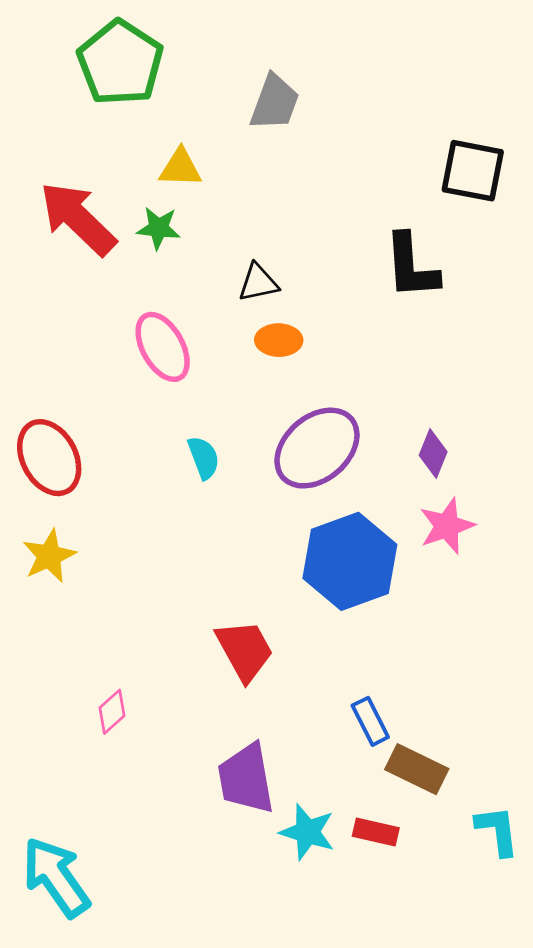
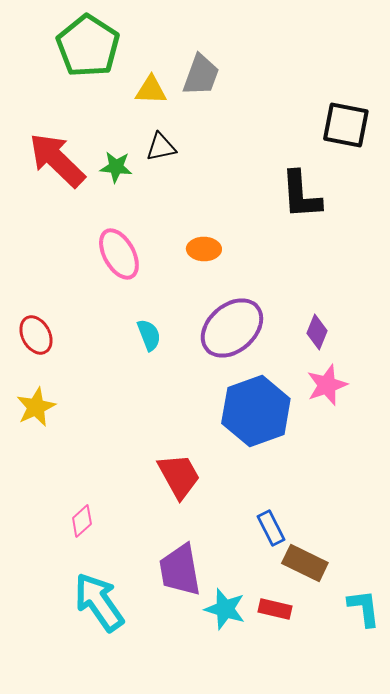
yellow triangle: (180, 168) -> (151, 90), moved
black triangle: (258, 283) -> (161, 147), moved
red ellipse: (49, 458) -> (36, 335), size x0.7
cyan arrow: (56, 877) -> (99, 602), moved

